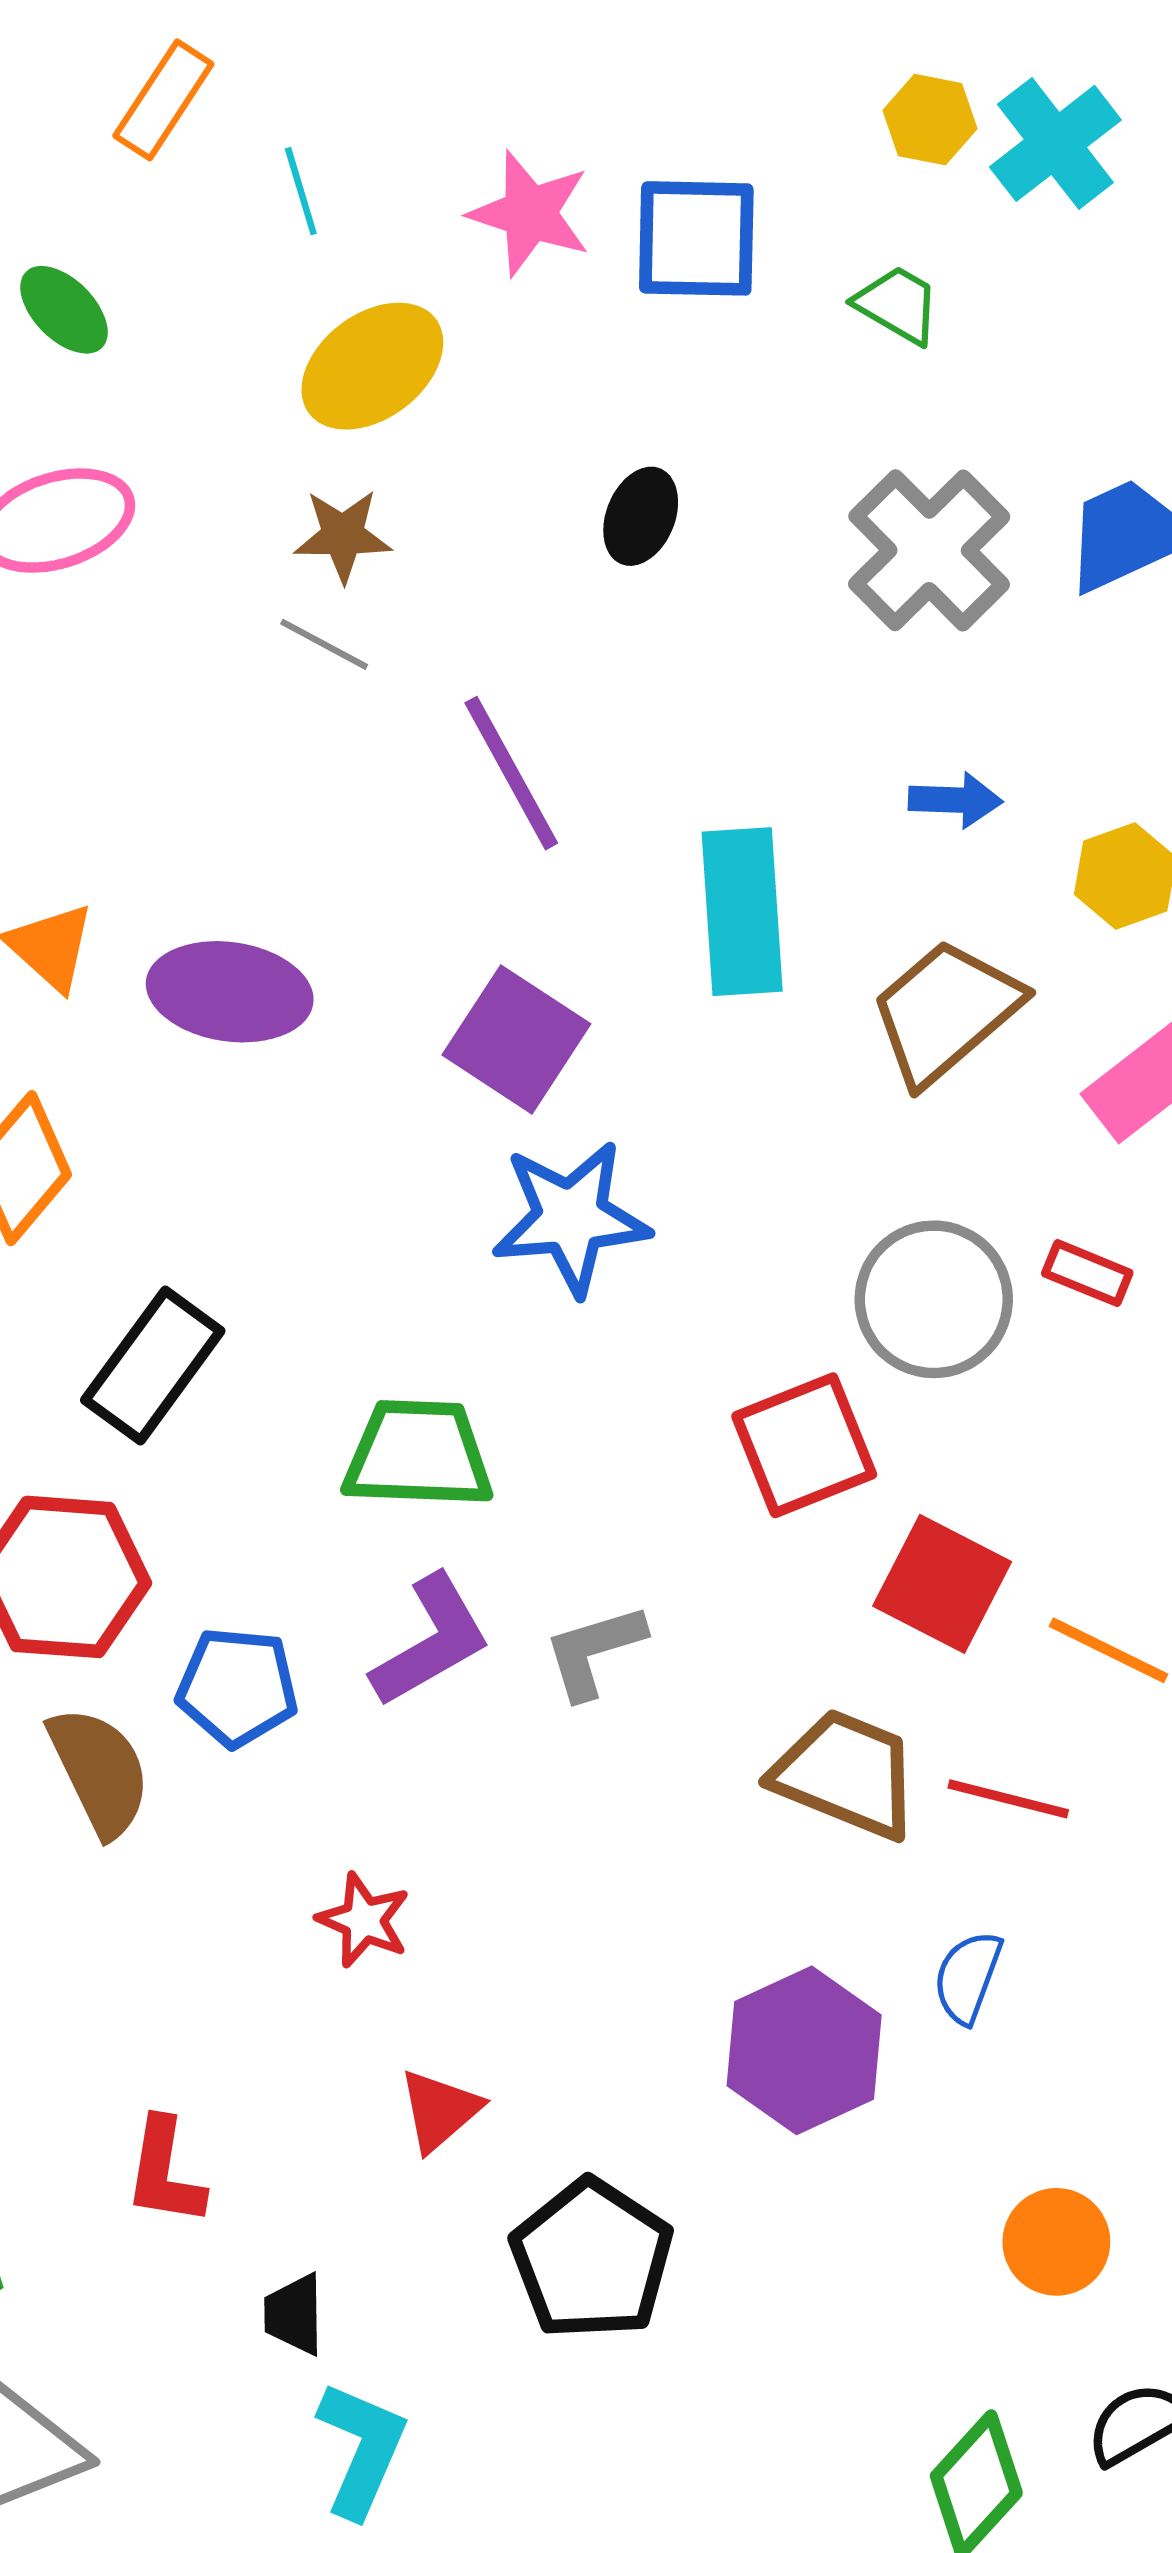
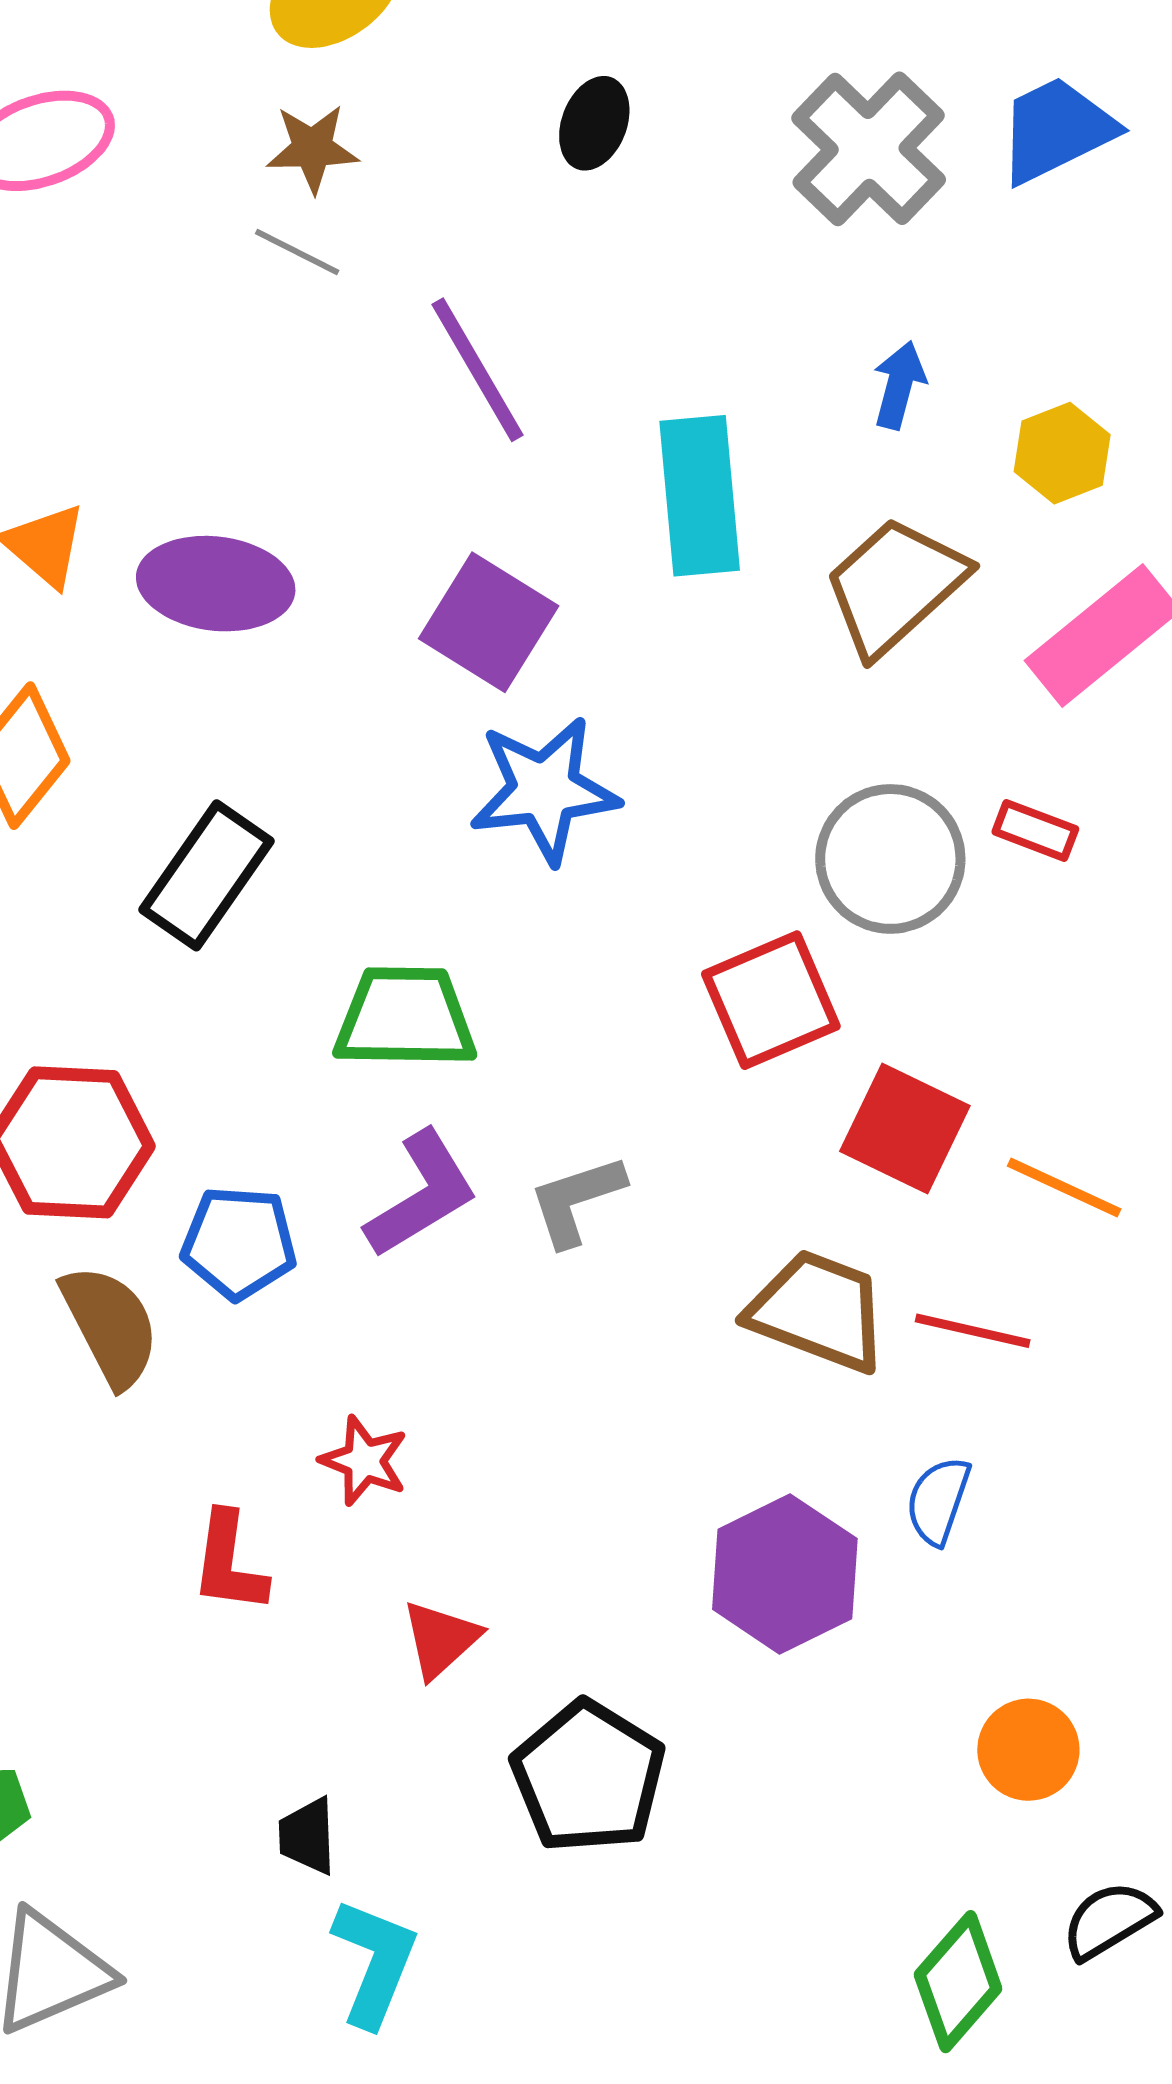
blue arrow: (955, 800) -> (899, 385), turned -76
black rectangle: (153, 1366) -> (206, 875), moved
red L-shape: (165, 2172) -> (229, 1562), moved

